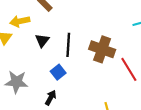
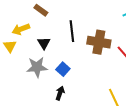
black line: (68, 45) -> (72, 31), moved
gray star: (16, 82) -> (37, 67), moved

